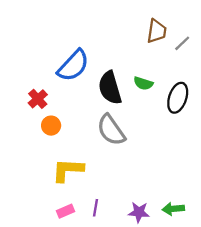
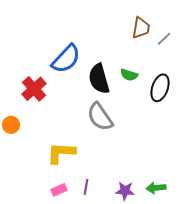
red cross: (38, 99) -> (34, 89), size x1.4
orange circle: (51, 126) -> (11, 125), moved

